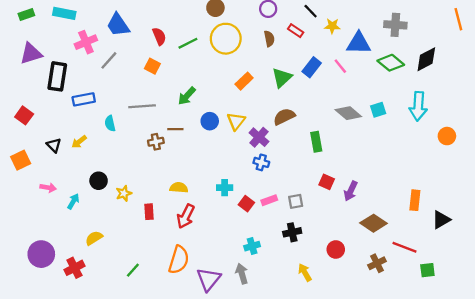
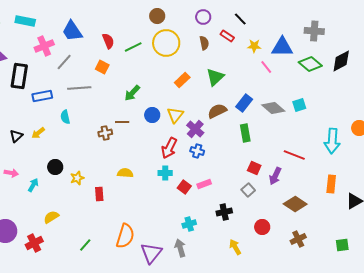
yellow star: (332, 26) -> (254, 46), moved
blue rectangle: (312, 67) -> (244, 103), moved
gray line: (142, 106) -> (79, 88), moved
cyan arrow: (418, 106) -> (332, 141), moved
black triangle: (54, 145) -> (16, 136), turned 32
gray square: (296, 201) -> (248, 190), moved, turned -32
red arrow: (186, 216) -> (169, 148), moved
red line: (405, 247) -> (294, 155), moved

